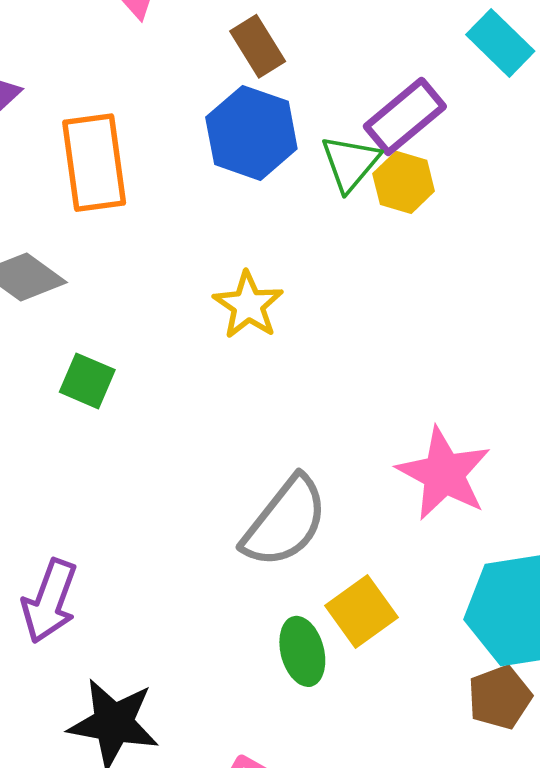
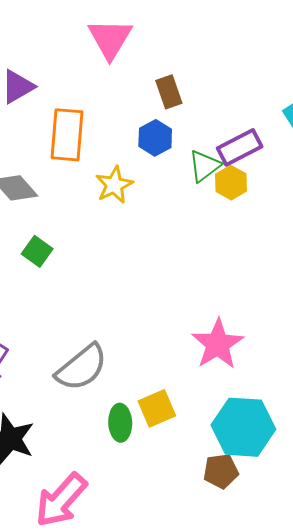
blue hexagon: (251, 133) -> (155, 138), size x0.7
yellow star: (248, 305) -> (114, 185), moved
gray semicircle: (285, 522) -> (82, 368), moved

